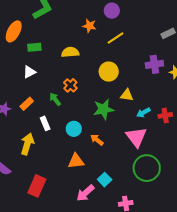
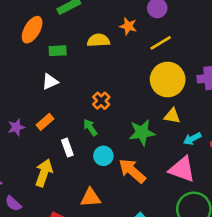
yellow semicircle: (70, 52) -> (98, 40), moved
yellow circle: (109, 72) -> (168, 80), moved, size x1.4
green arrow: (55, 99) -> (90, 127), moved
pink triangle: (136, 137) -> (182, 169), turned -35
orange arrow: (97, 140) -> (132, 171), size x1.6
orange triangle: (76, 161) -> (91, 198), moved

